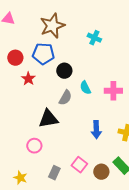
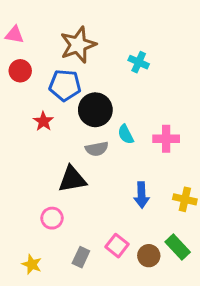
red circle: (15, 58) -> (20, 71), moved
black circle: (64, 71) -> (95, 110), size x1.5
gray semicircle: (65, 98) -> (97, 149), turned 49

